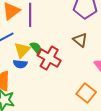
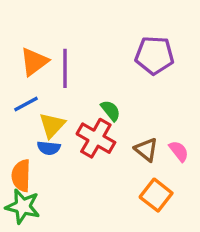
brown triangle: (80, 40) -> (146, 150), moved
green semicircle: (36, 48) -> (111, 111), moved

